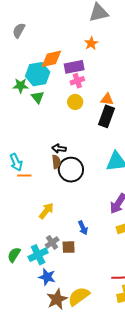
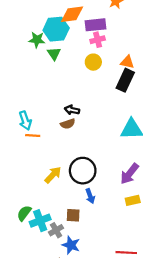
brown semicircle: (56, 162) -> (68, 124), turned 72
black circle: (71, 170) -> (83, 171), moved
gray cross: (52, 242) -> (56, 230), moved
green semicircle: (14, 255) -> (24, 213), moved
blue star: (47, 277) -> (71, 245), moved

